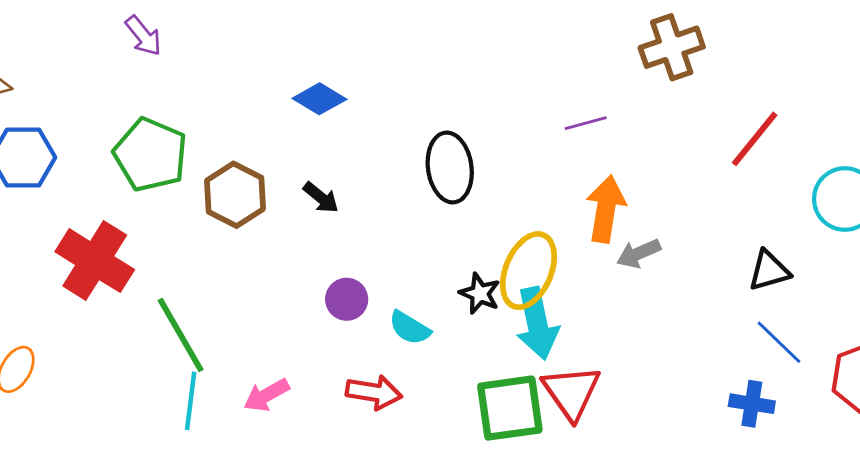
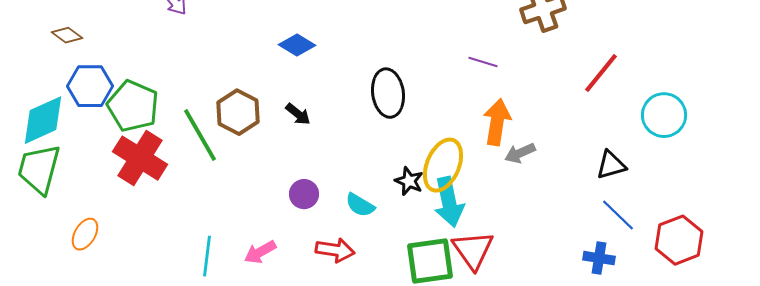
purple line: (586, 123) -> (483, 62), turned 32
green pentagon: (151, 155) -> (133, 106), moved
purple circle: (347, 299) -> (304, 194), moved
green line: (181, 335) -> (200, 135), moved

